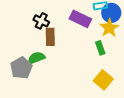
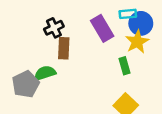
purple rectangle: (80, 19) -> (102, 28), turned 30
black cross: (41, 21) -> (54, 28), turned 35

